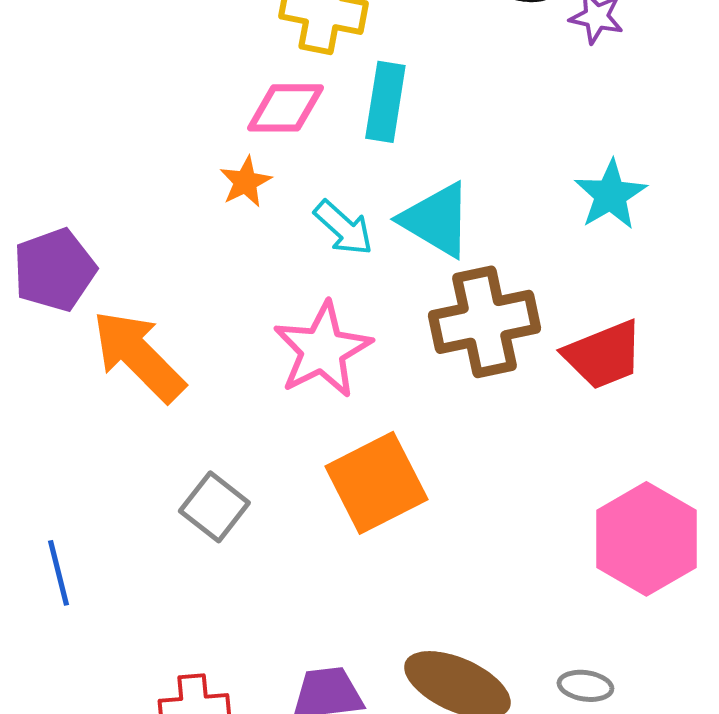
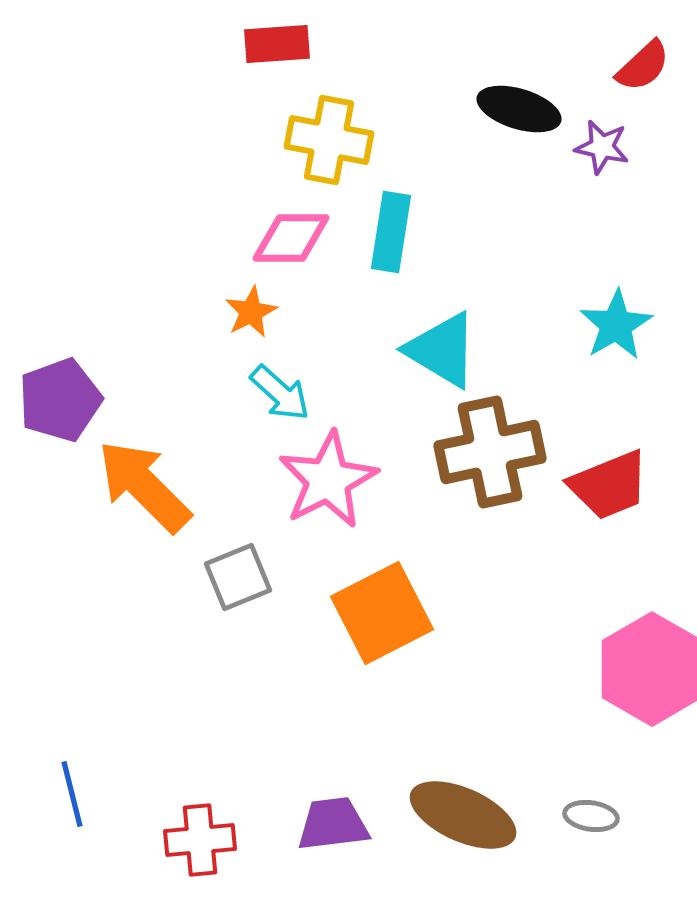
cyan arrow: (343, 228) -> (280, 393), moved
gray square: (214, 507) -> (238, 577), moved, turned 30
blue line: (58, 573) -> (72, 794), moved

